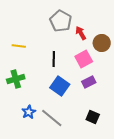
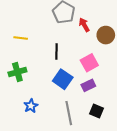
pink square: (84, 59) -> (89, 63), moved
purple rectangle: (89, 82) -> (88, 85), moved
gray line: (52, 118) -> (69, 113), moved, turned 40

